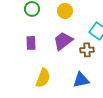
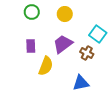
brown cross: (87, 50) -> (87, 53), turned 32
yellow semicircle: (43, 78) -> (46, 66), moved

